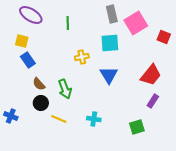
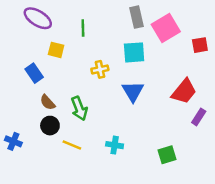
red square: (164, 37) -> (200, 45), turned -32
yellow square: (22, 41) -> (56, 50), moved
purple rectangle: (153, 101) -> (199, 117), moved

